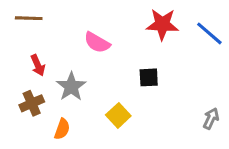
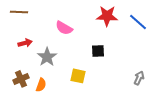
red arrow: (38, 65) -> (25, 43), turned -80
brown cross: (32, 103) -> (21, 79), moved
yellow square: (118, 115) -> (78, 76), turned -35

